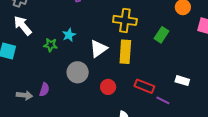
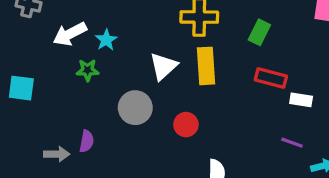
white arrow: (23, 26) -> (70, 34), moved, turned -70
cyan star: (69, 35) -> (106, 40), moved
red rectangle: (144, 86) -> (271, 78), moved
purple line: (163, 100) -> (292, 143), moved

